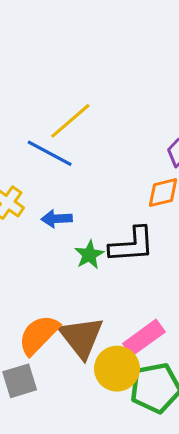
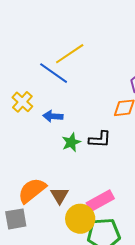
black L-shape: (132, 245) -> (100, 139), size x0.7
brown triangle: (81, 337) -> (60, 195), size x0.6

